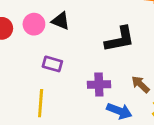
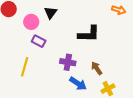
black triangle: (61, 21) -> (51, 13), turned 32
pink circle: (34, 24) -> (31, 22), moved

